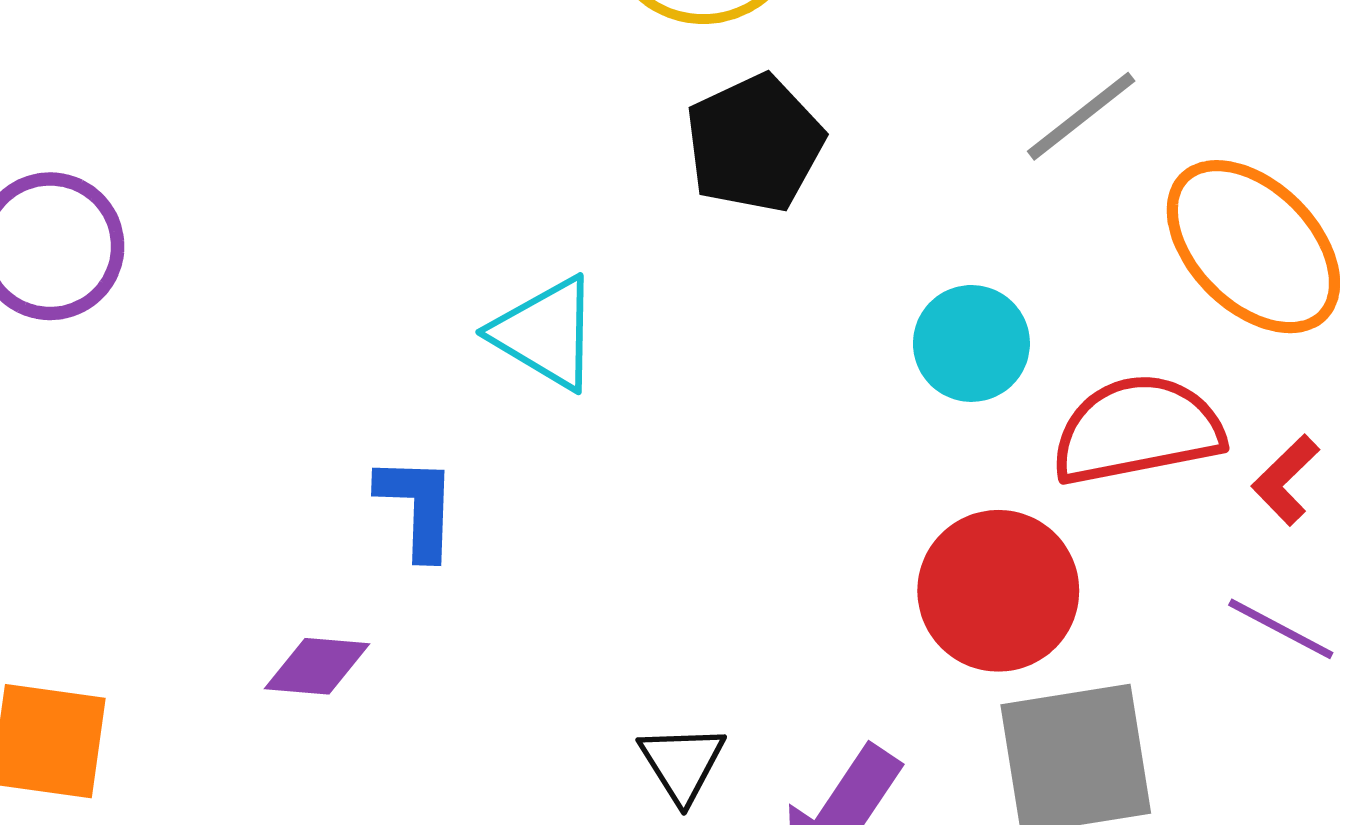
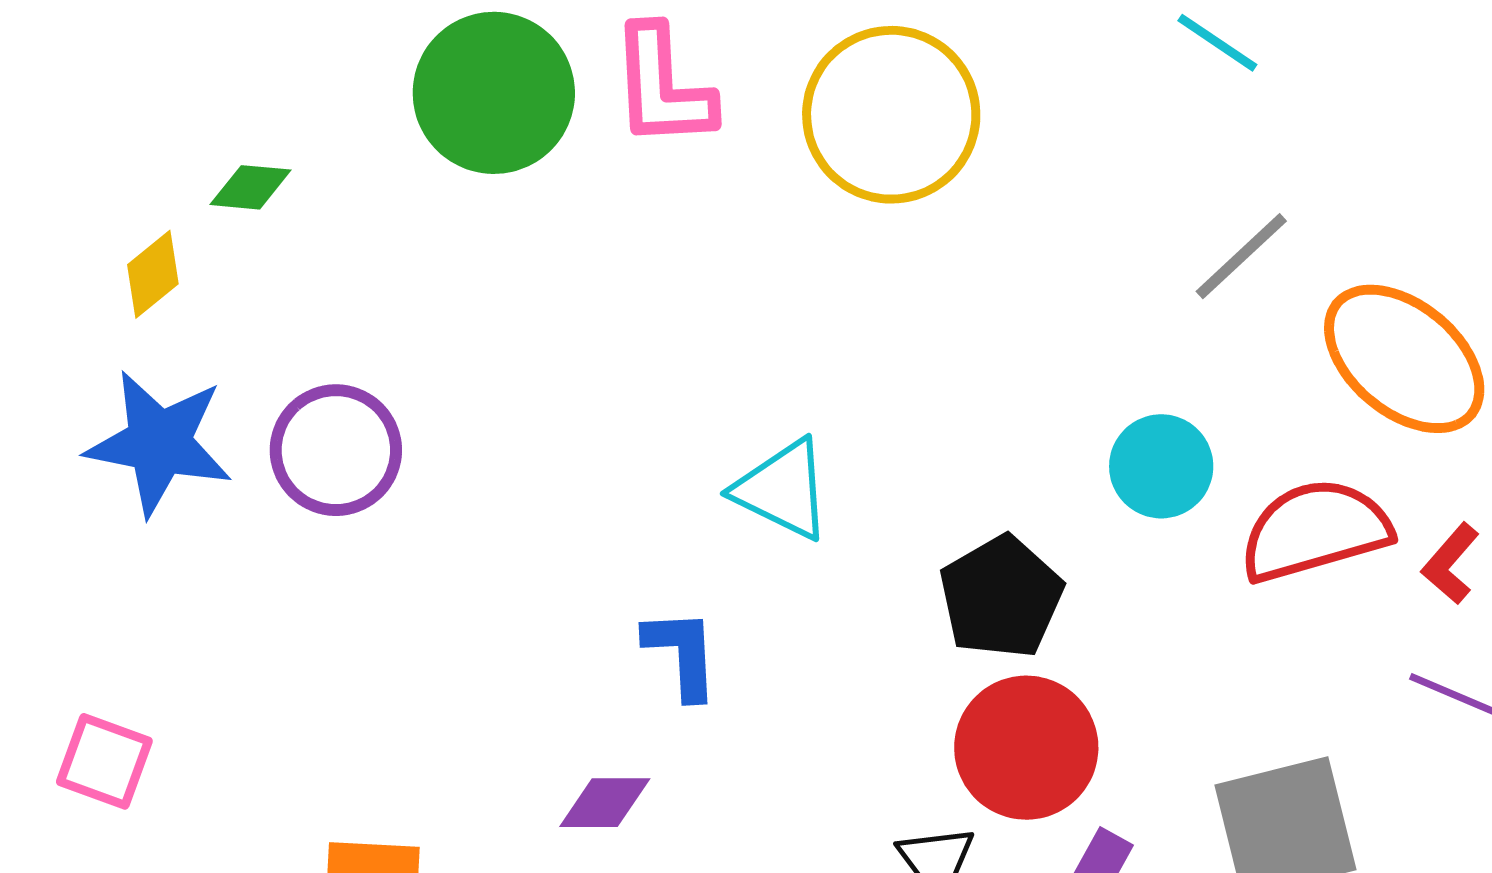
black pentagon: (754, 143) -> (1001, 597), moved
red circle: (998, 591) -> (1026, 748), moved

